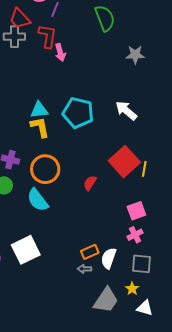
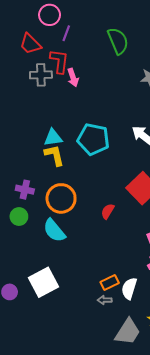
gray cross: (14, 37) -> (41, 75), moved

